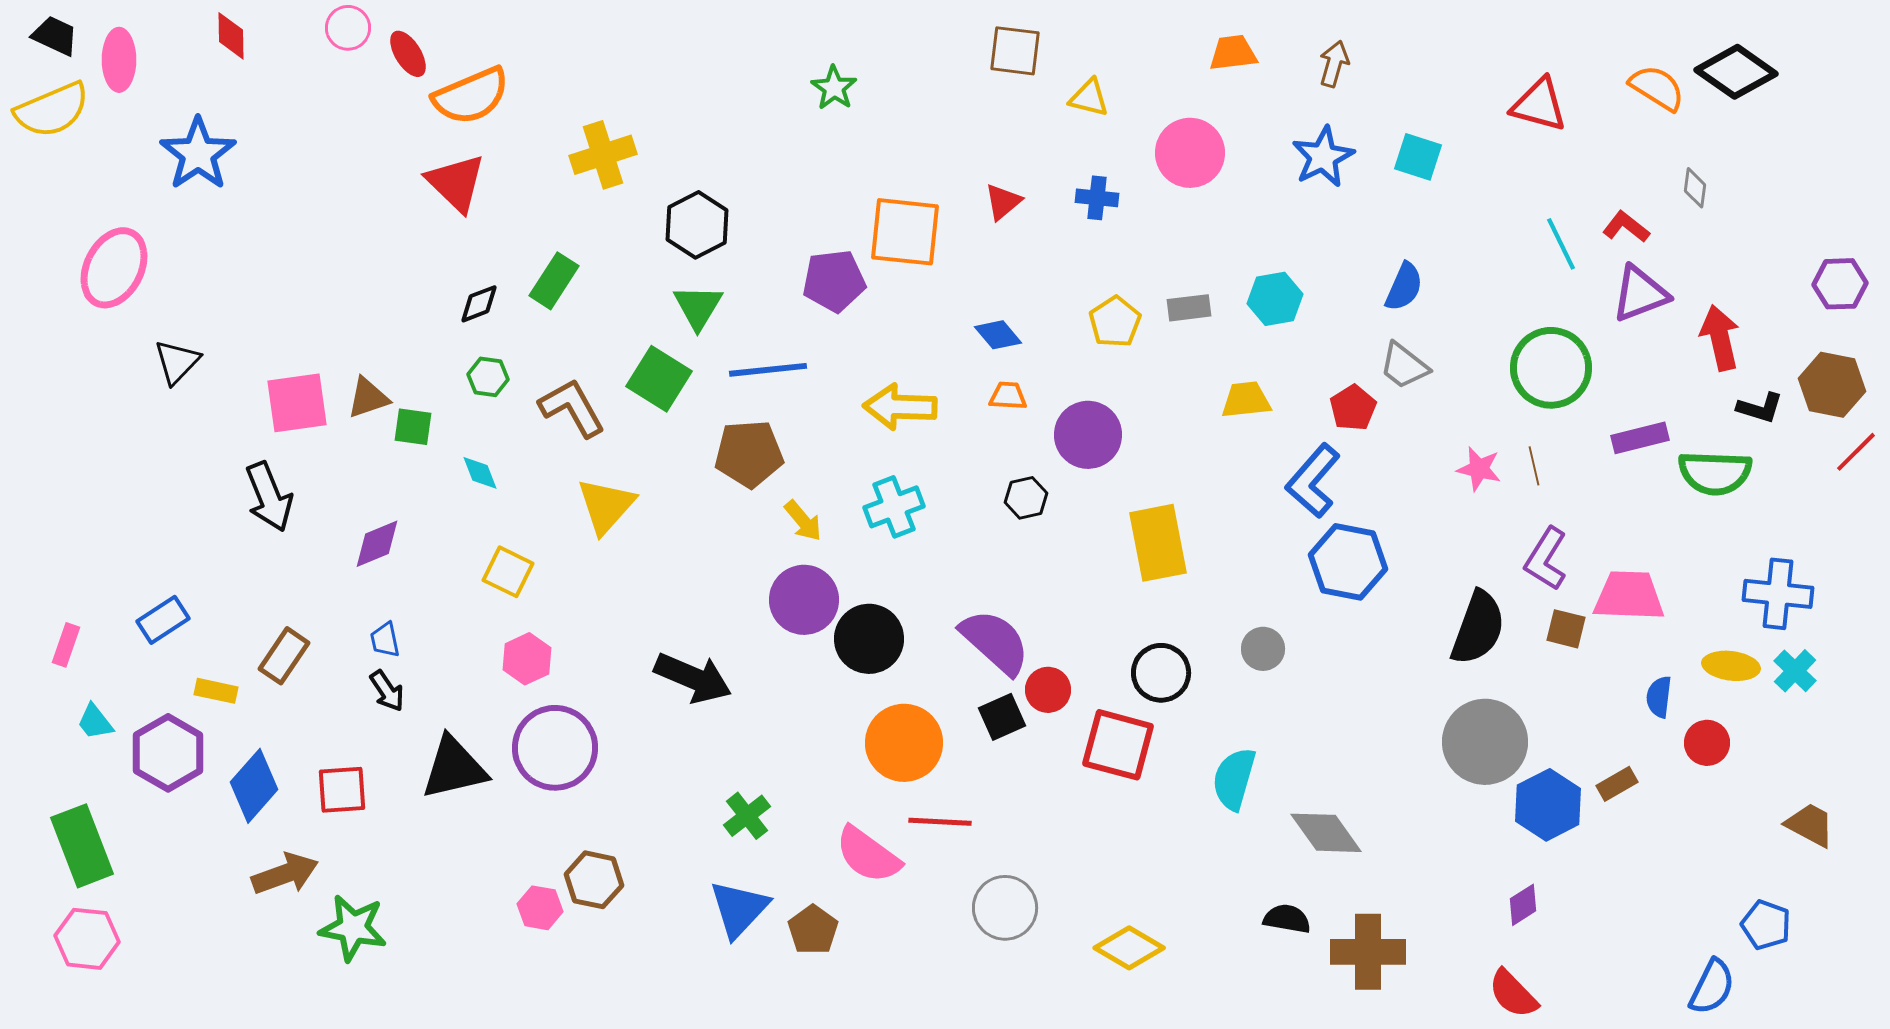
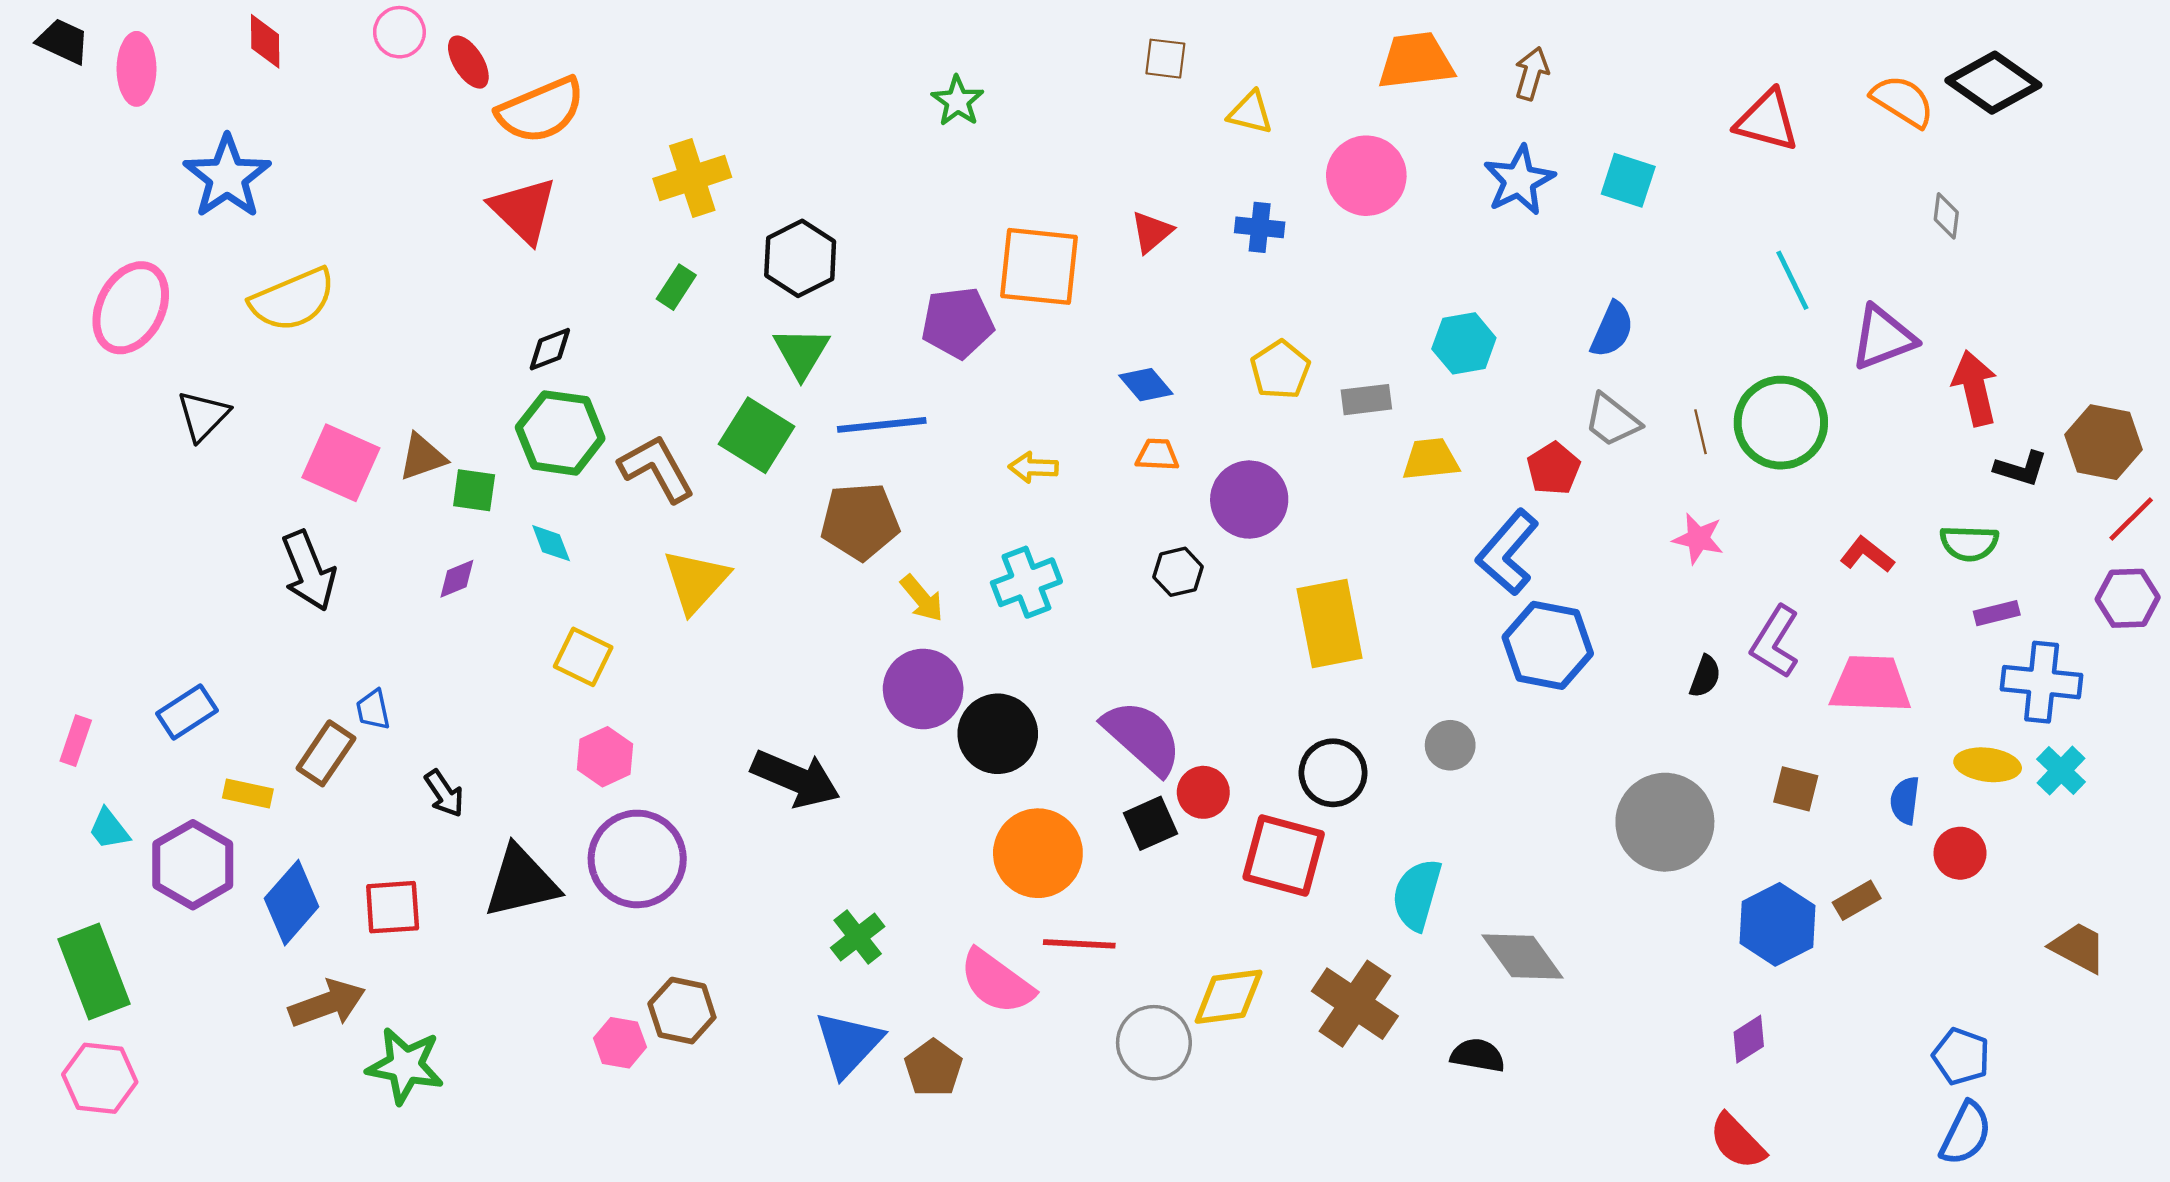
brown square: (1015, 51) -> (1165, 59), size x0.7
orange trapezoid: (1233, 53) -> (1416, 61), size x1.4
yellow semicircle: (52, 110) -> (293, 300), moved
red L-shape: (1626, 227) -> (1867, 555), moved
green rectangle: (554, 281) -> (676, 287), moved, size x0.7
purple hexagon: (1840, 284) -> (2128, 598), moved
gray rectangle: (1189, 308) -> (1366, 400), moved
green hexagon: (488, 377) -> (560, 433), size x1.8
pink square: (297, 403) -> (341, 463), turned 32
yellow arrow: (900, 407) -> (1033, 467), size x0.6
purple rectangle: (1640, 438) -> (1997, 613), moved, size x0.7
brown line: (1534, 466) -> (1700, 432), moved
green semicircle: (1715, 473) -> (1969, 543), size x0.7
purple diamond: (377, 544) -> (457, 579), moved, size x0.7
black semicircle: (1478, 628) -> (1705, 676), moved, size x0.5
brown square: (1566, 629) -> (1796, 789), moved
blue trapezoid: (385, 640) -> (373, 710), moved
gray circle: (1485, 742) -> (1665, 822), moved
blue pentagon: (1766, 925) -> (1961, 1056), moved
yellow diamond: (1129, 948) -> (1229, 997), moved, turned -38
brown cross: (1368, 952) -> (1355, 1004), moved, turned 34

